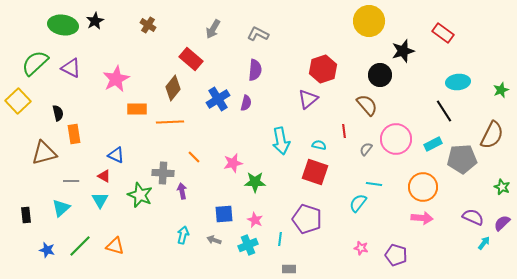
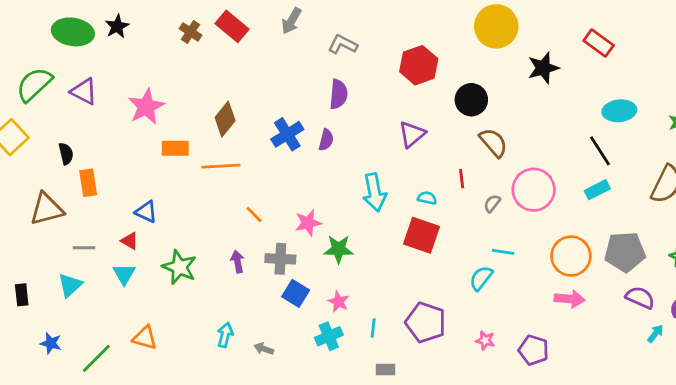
gray arrow: (213, 29) -> (291, 21), moved
red rectangle: (191, 59) -> (232, 26), moved
red hexagon: (323, 69) -> (419, 65), moved
black circle: (380, 75) -> (471, 100), moved
cyan rectangle: (433, 144) -> (597, 190), moved
gray pentagon: (462, 159) -> (625, 252), moved
gray cross: (163, 173) -> (280, 259), moved
blue square: (224, 214) -> (296, 293), turned 36
purple pentagon: (307, 219) -> (426, 322), moved
cyan arrow: (183, 235) -> (225, 335), moved
gray arrow: (214, 240) -> (264, 349), moved
green line: (80, 246) -> (96, 358), moved

